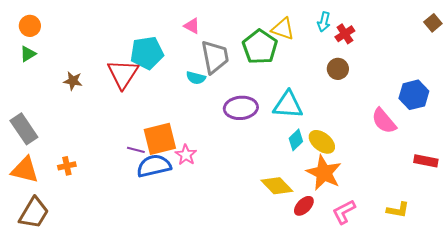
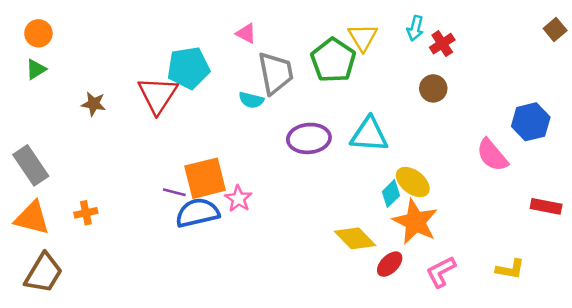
yellow triangle: (283, 29) -> (363, 37), turned 40
cyan diamond: (296, 140) -> (391, 194), moved

